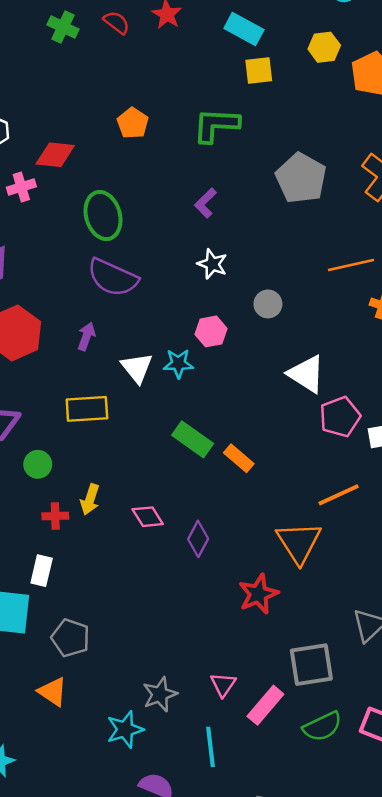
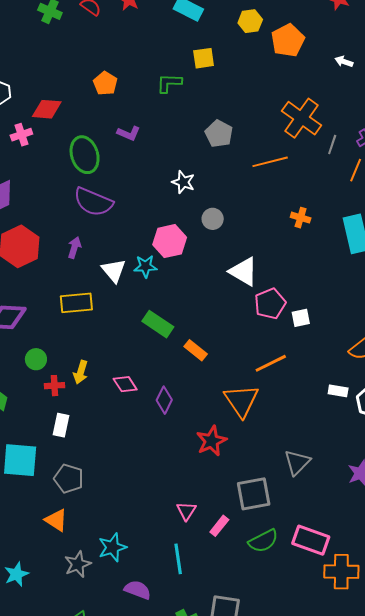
yellow square: (259, 71) -> (204, 58), moved
green L-shape: (216, 125) -> (169, 83), size x0.7
gray pentagon: (301, 178) -> (219, 134), moved, size x0.7
purple L-shape: (205, 203) -> (129, 133), moved, turned -110
white star: (212, 264) -> (183, 182), moved
orange line: (351, 265) -> (270, 162), moved
pink hexagon: (211, 331) -> (170, 241), size x1.4
orange rectangle: (239, 458) -> (196, 350), moved
green circle: (38, 464) -> (36, 359), moved
white rectangle: (42, 571) -> (61, 425), moved
gray star: (160, 694) -> (78, 564), moved
pink rectangle: (265, 705) -> (219, 526), size x0.7

